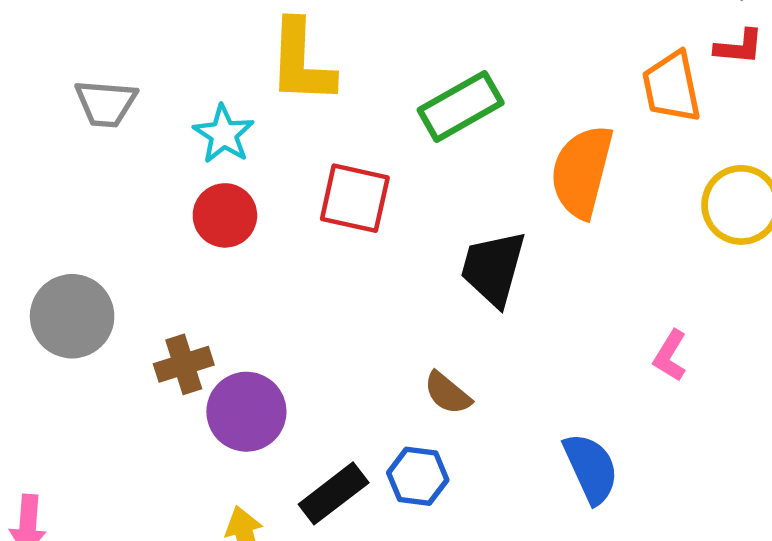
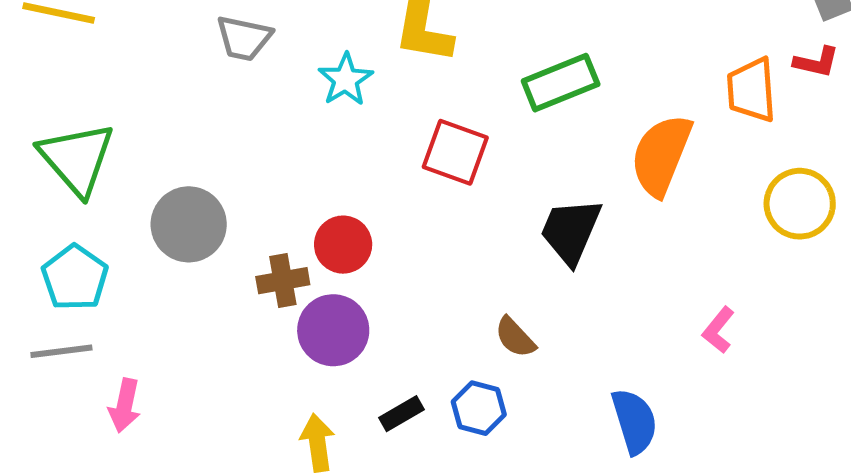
red circle: (225, 215) -> (343, 245), moved
black rectangle: (334, 493) -> (402, 414), size x0.7

